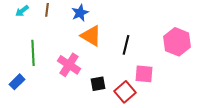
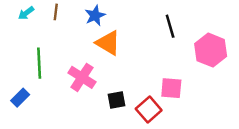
black line: (126, 45) -> (170, 26), moved, turned -30

